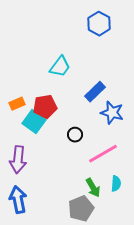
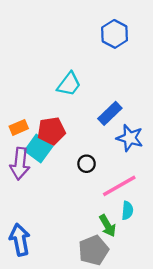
purple arrow: (18, 160) -> (20, 164), moved
cyan semicircle: (116, 184) -> (127, 210), moved

